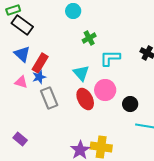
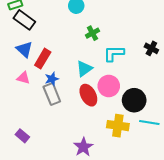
cyan triangle: (81, 73) -> (84, 69), turned 36
blue star: (39, 77) -> (52, 79), moved
black circle: (130, 104) -> (134, 100), size x1.5
yellow cross: (101, 147) -> (118, 126), moved

